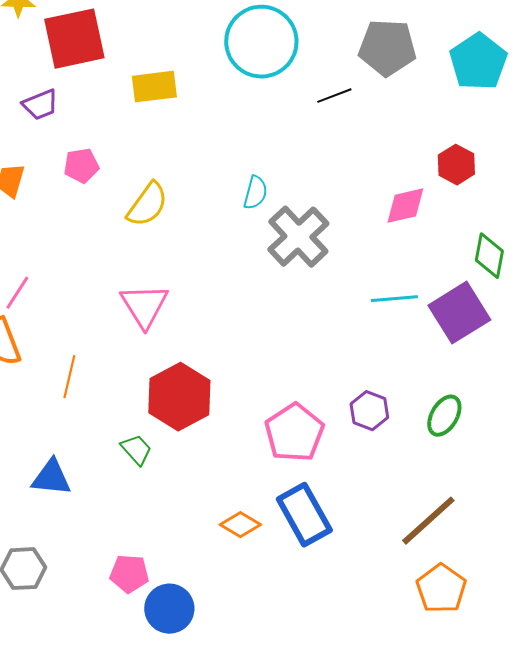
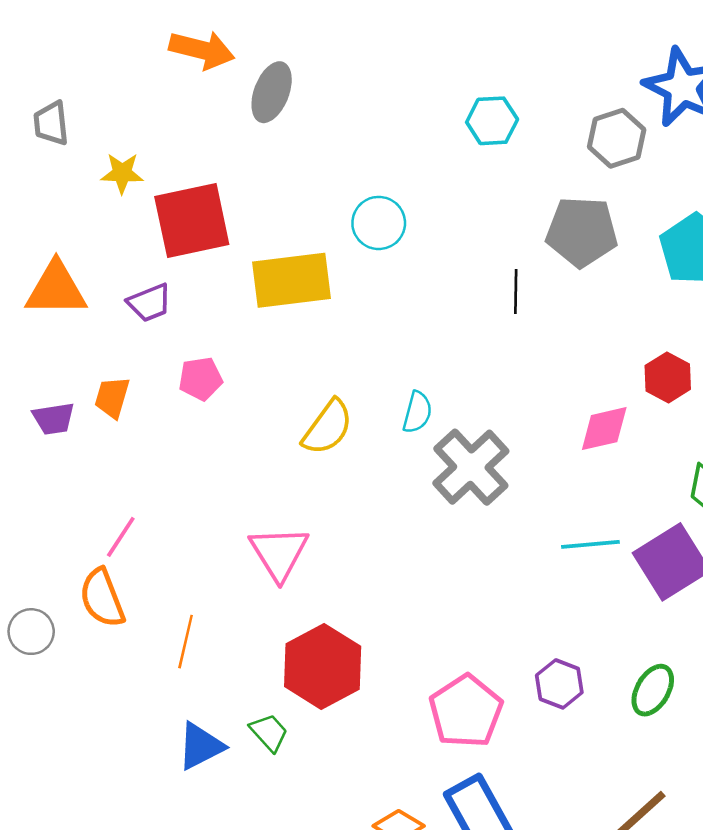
cyan circle: (261, 42) -> (379, 223), moved, size x0.6
yellow rectangle: (154, 87) -> (291, 280), size x1.4
black line: (334, 96) -> (516, 291), turned -68
yellow semicircle: (147, 205) -> (328, 427), moved
blue triangle: (51, 478) -> (201, 746), moved, turned -33

